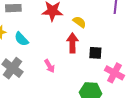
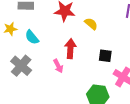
red arrow: (72, 43) -> (70, 49), moved

